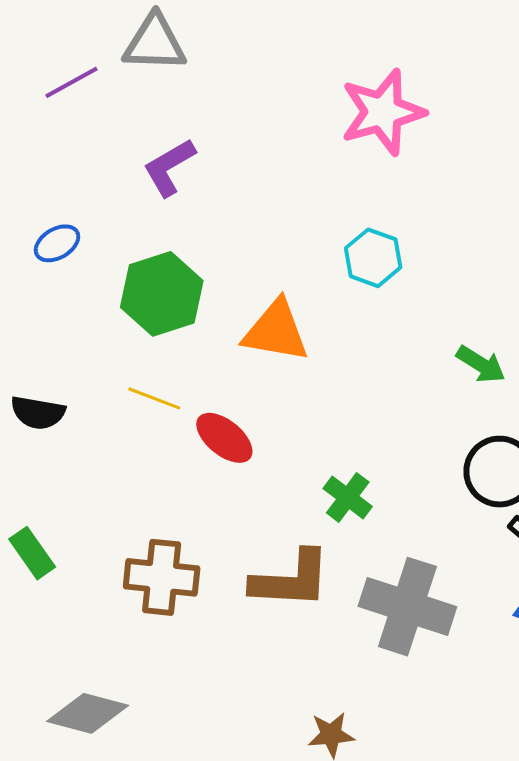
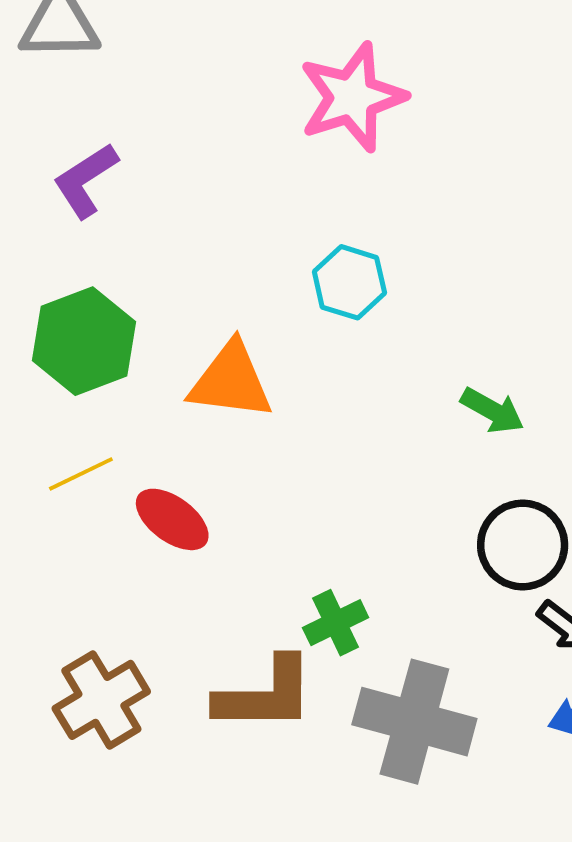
yellow line: (154, 398) -> (81, 474), turned -44
green cross: (348, 497) -> (336, 623), moved, turned 30
brown cross: (162, 577) -> (101, 700), turned -34

